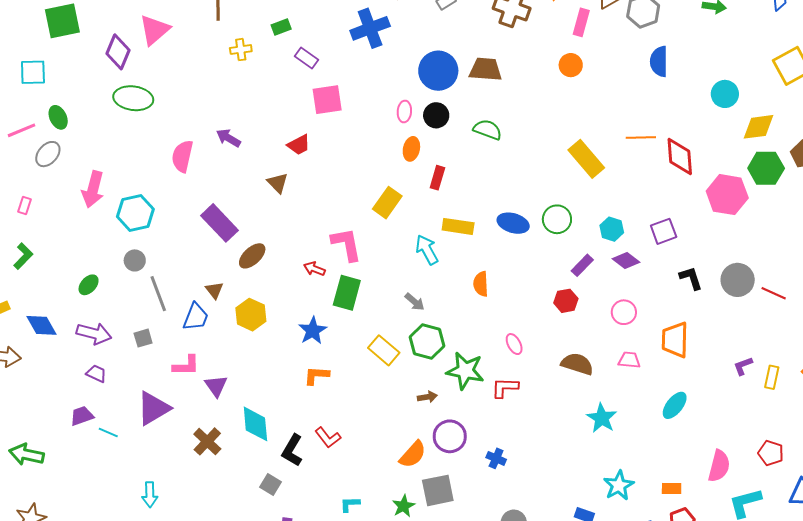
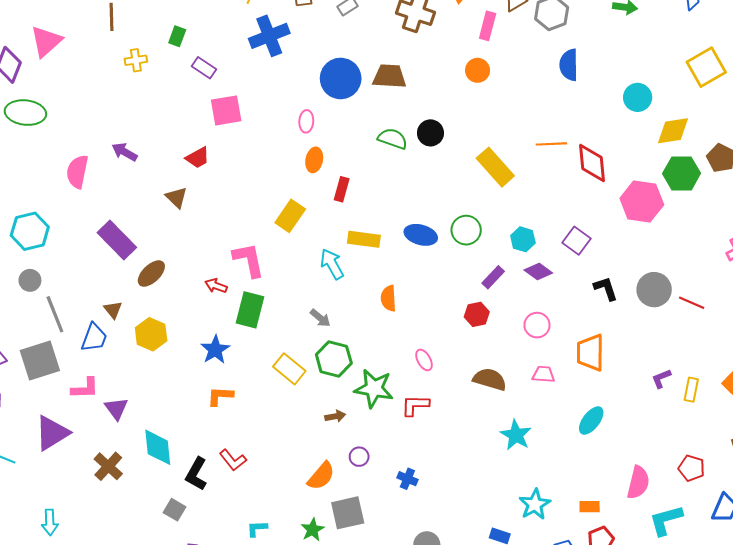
green rectangle: (281, 27) -> (177, 36), turned -48
black circle: (436, 115) -> (430, 133), moved
purple square: (664, 231) -> (577, 241), turned -32
gray square: (143, 338) -> (40, 360), size x2.0
purple circle: (450, 436) -> (359, 457), size x0.6

